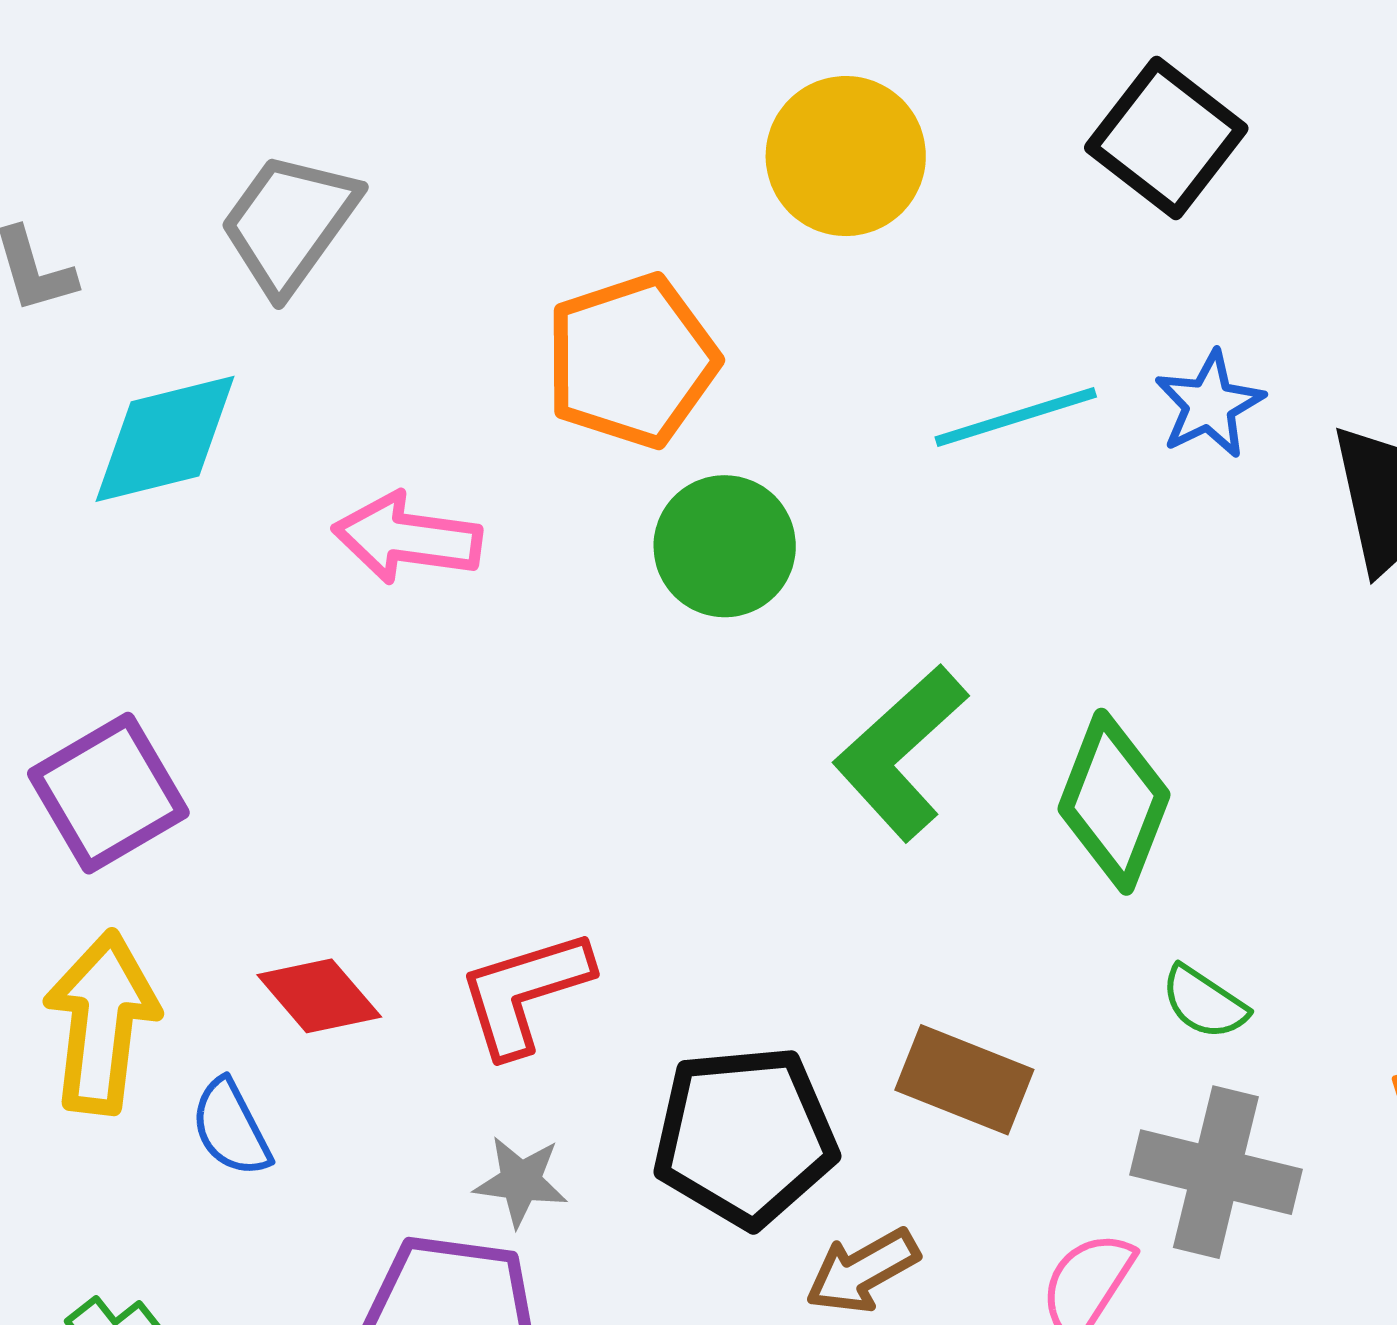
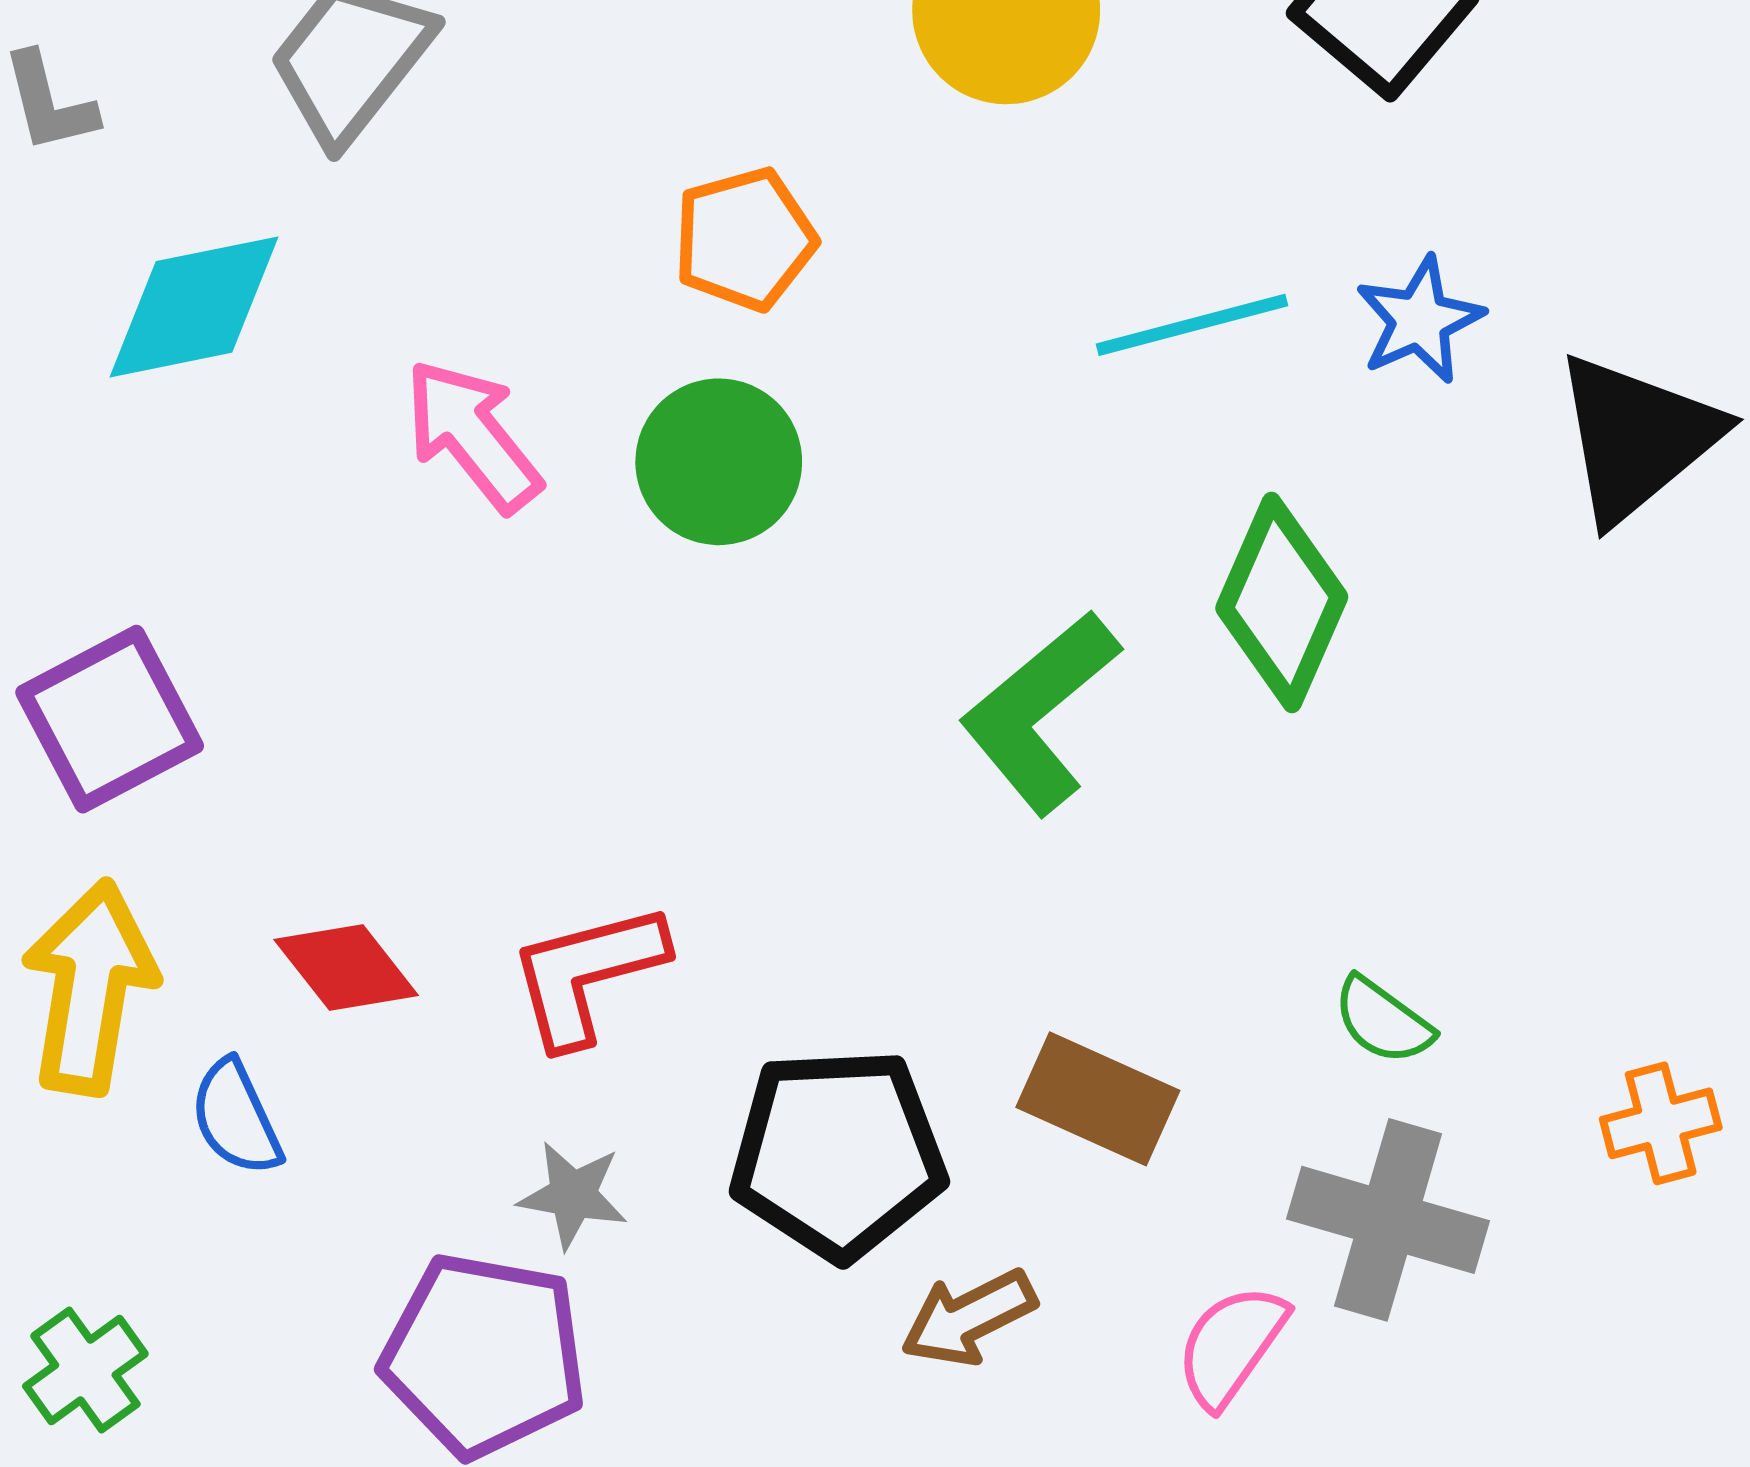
orange pentagon: (631, 361) -> (745, 239), size x0.7
pink arrow: (407, 538) -> (473, 435), turned 41
green circle: (725, 546) -> (719, 462), moved
green diamond: (1114, 802) -> (1282, 603), moved

